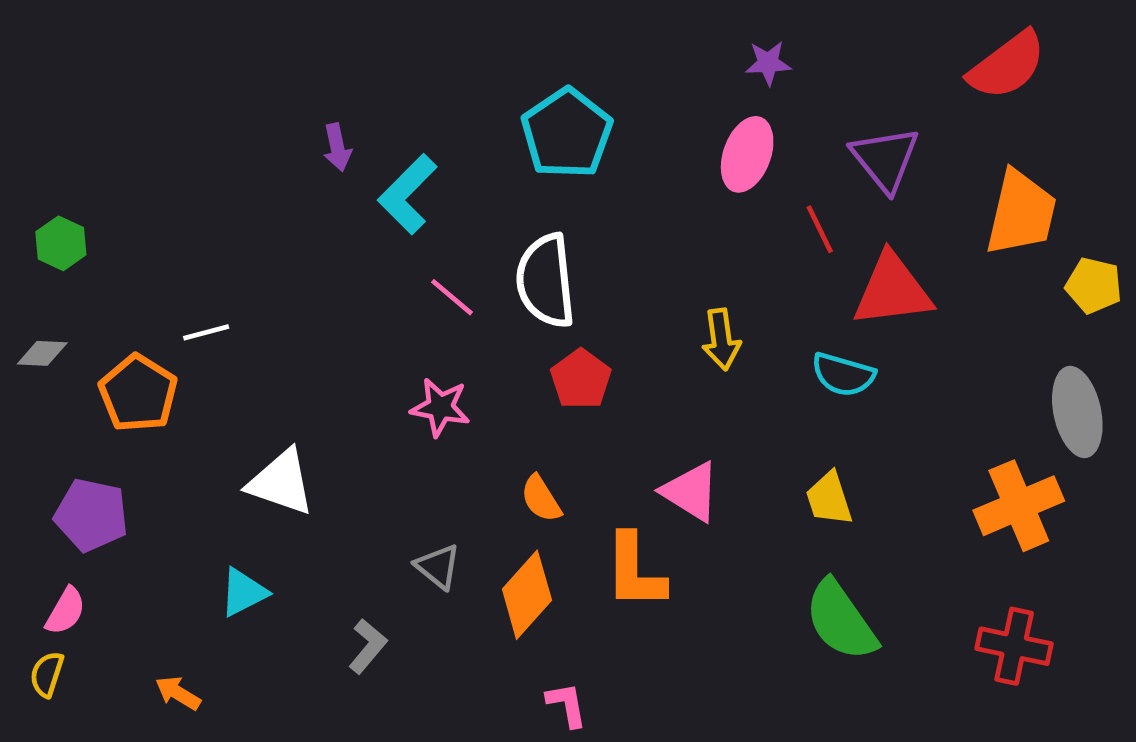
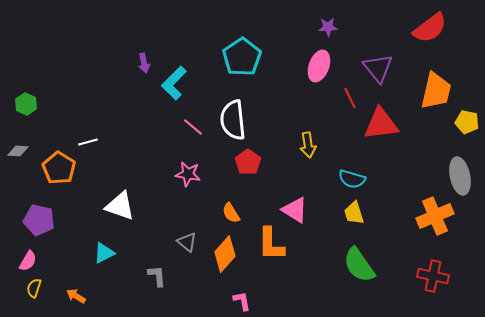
cyan semicircle: (843, 375) -> (352, 179), moved
gray L-shape: (368, 646) -> (157, 276), turned -45
yellow semicircle: (47, 674) -> (34, 288), moved

